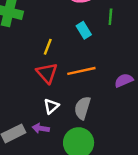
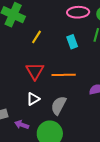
yellow line: (48, 47) -> (36, 37), moved
purple arrow: (41, 128) -> (22, 125), moved

